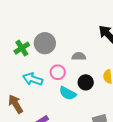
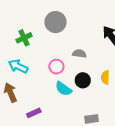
gray circle: (45, 43) -> (56, 22), moved
cyan arrow: (33, 79) -> (18, 66), moved

